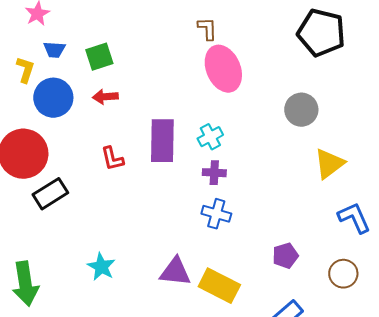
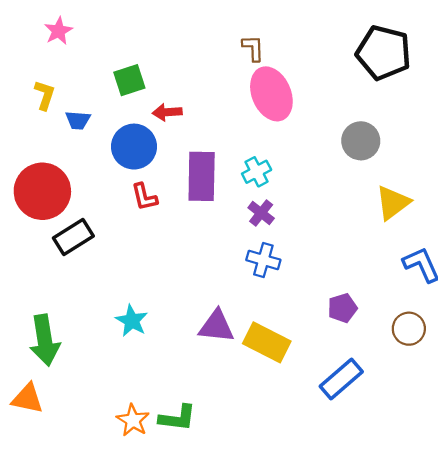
blue trapezoid: (54, 50) -> (78, 120), moved
red arrow: (105, 97) -> (167, 112), moved
blue circle: (53, 98) -> (134, 147), moved
purple cross: (214, 173) -> (261, 213), turned 35

